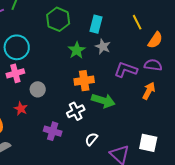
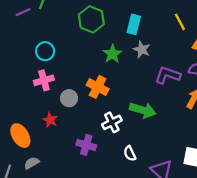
cyan circle: (17, 47) -> (45, 51), size x0.7
orange cross: (84, 81) -> (98, 87), moved, turned 36
white semicircle: (91, 139) -> (130, 153), turned -64

